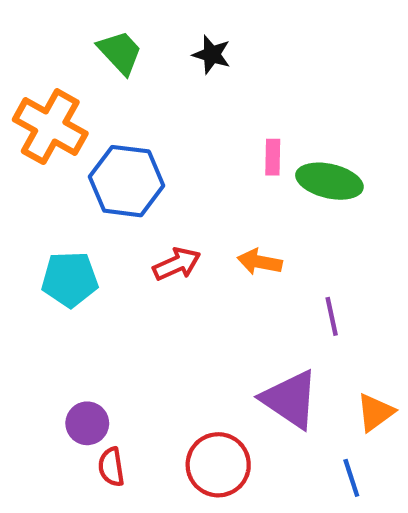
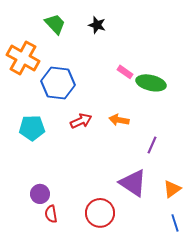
pink rectangle: (273, 157) -> (125, 72), turned -56
purple line: (332, 316) -> (152, 145), turned 36
blue line: (351, 478) -> (175, 223), moved

